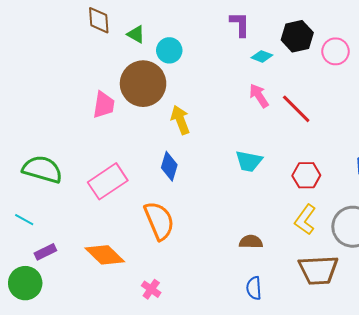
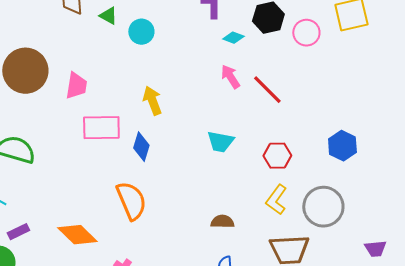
brown circle: (143, 84) -> (25, 71), moved
pink rectangle: (108, 181) -> (101, 128), moved, turned 33

